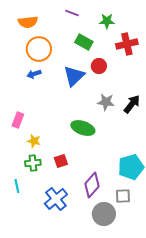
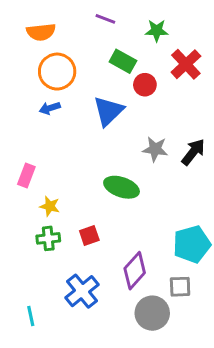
red cross: (127, 44) -> (186, 64), turned -30
red circle: (99, 66) -> (145, 85), moved
cyan line: (17, 186) -> (31, 316), moved

